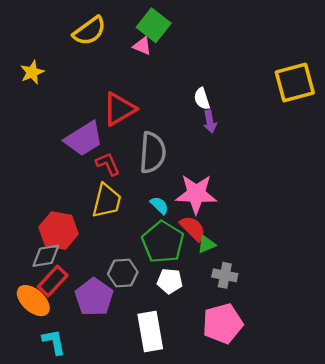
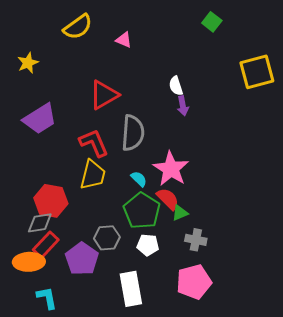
green square: (154, 25) -> (212, 22), moved, size x0.7
purple trapezoid: (84, 139) -> (40, 119), moved
red L-shape: (108, 164) -> (94, 143), size x1.4
pink star: (196, 194) -> (171, 169), turned 30
orange ellipse: (33, 301) -> (29, 262), turned -44

